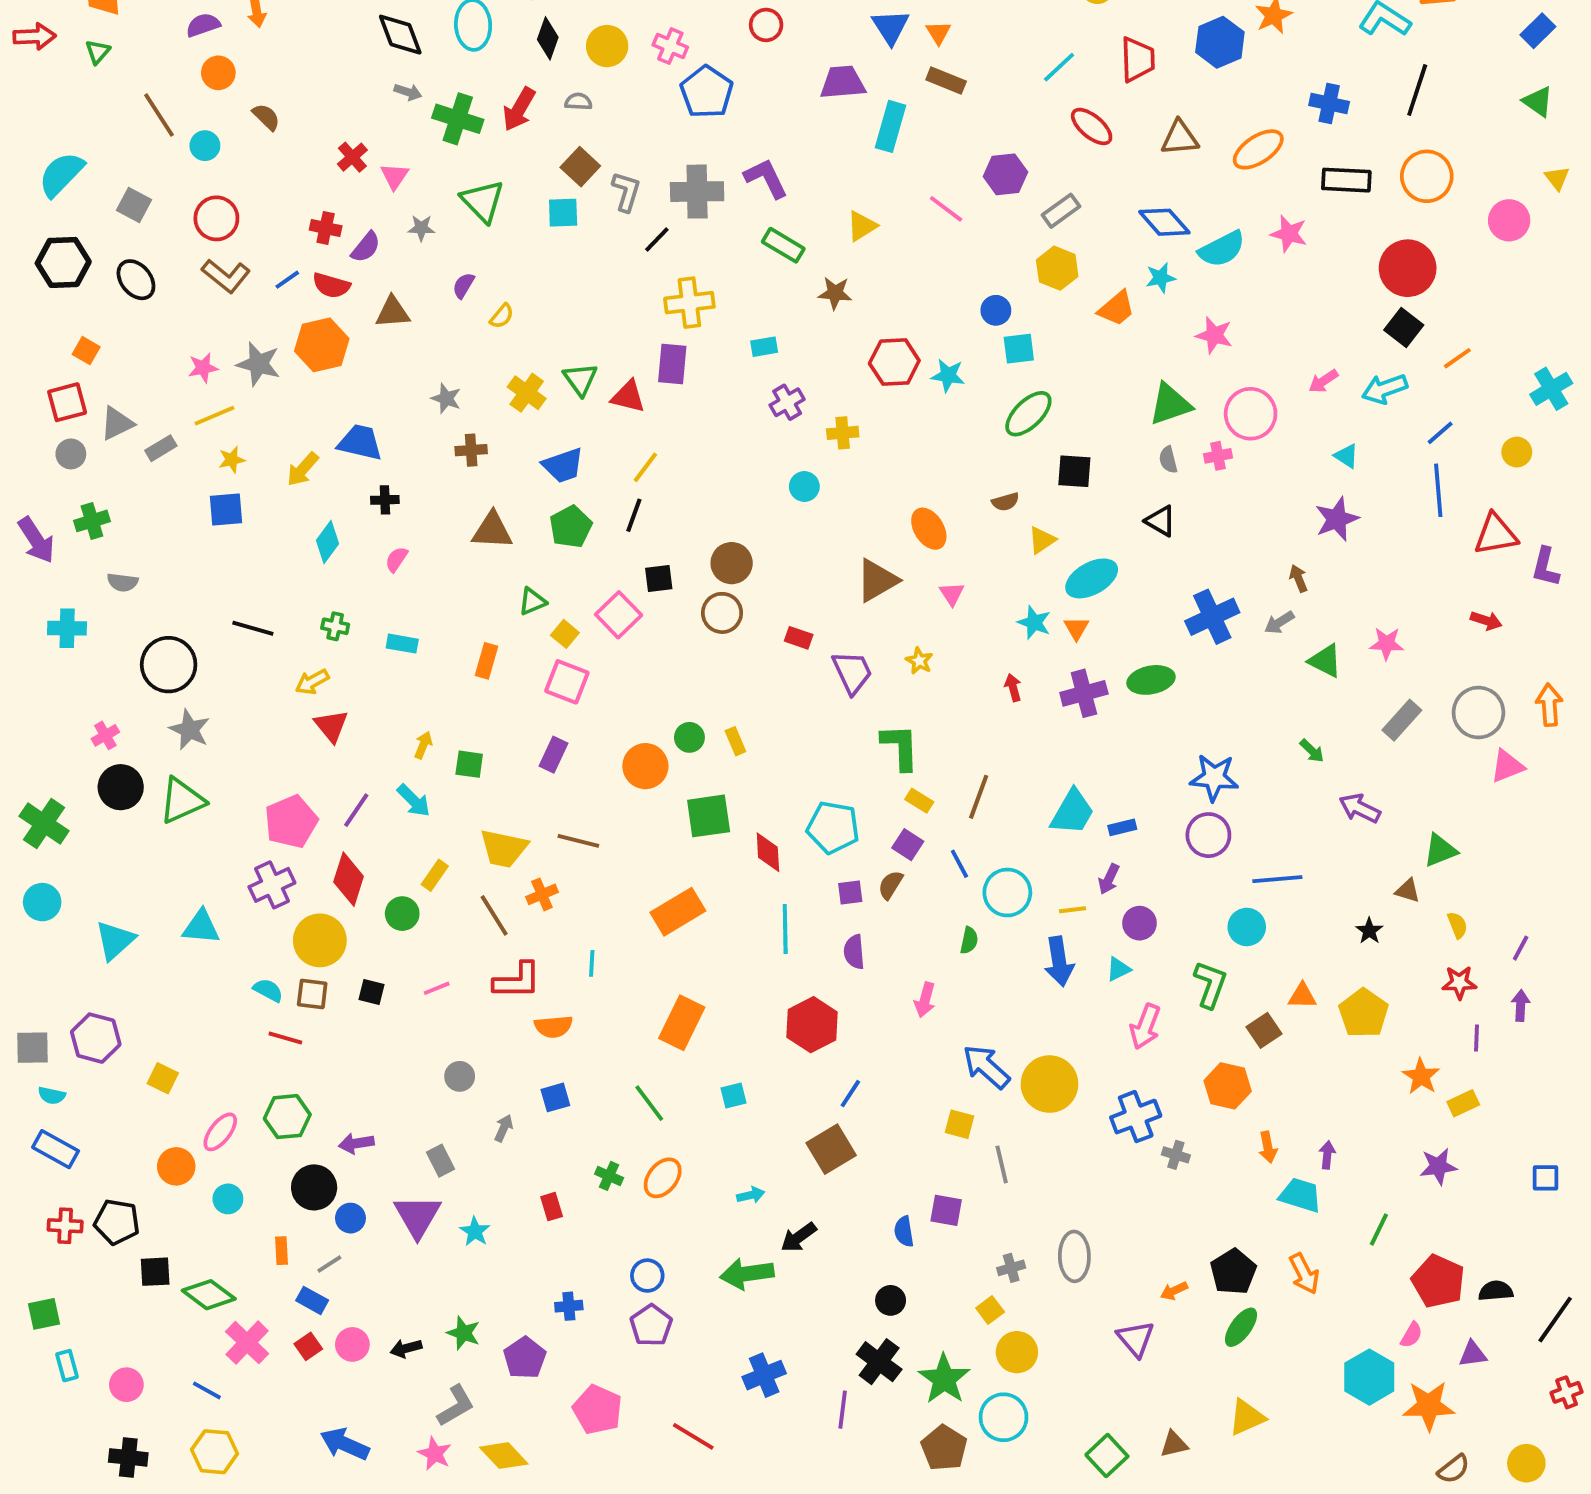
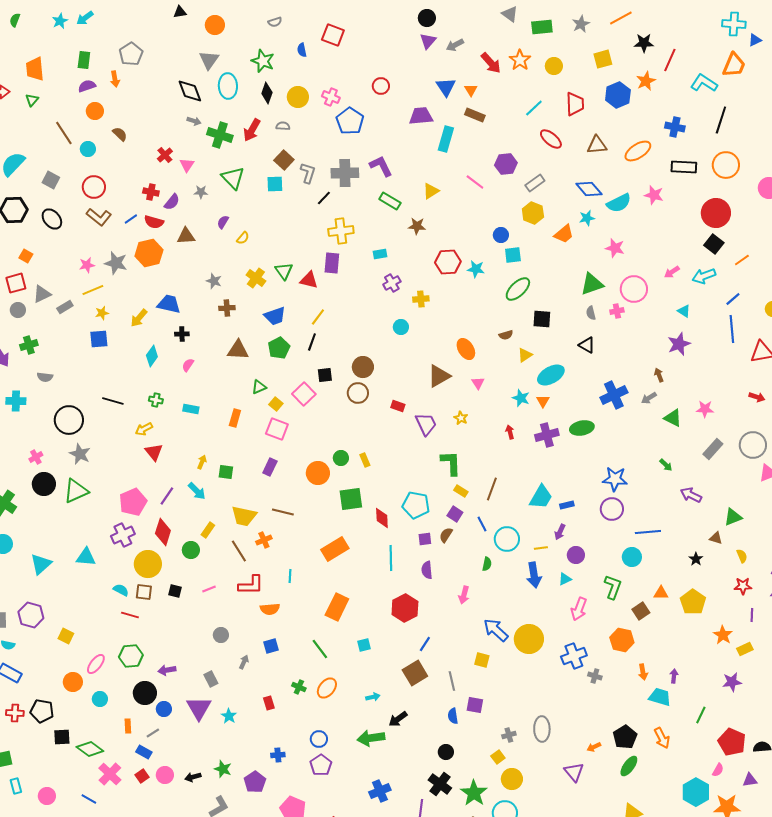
gray line: (1002, 1164) -> (452, 681), moved

